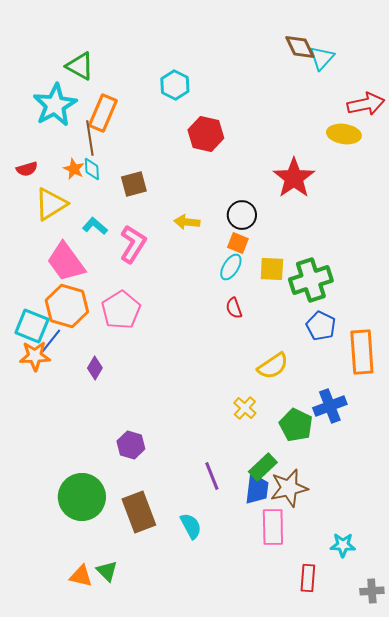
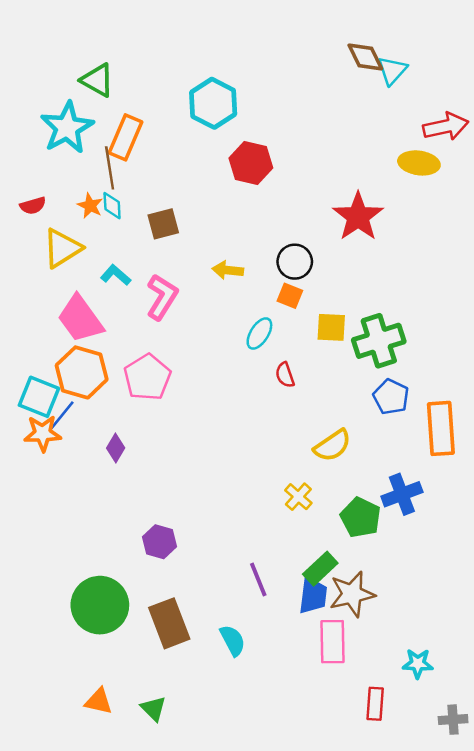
cyan hexagon: (175, 85) -> (213, 103), size x1.4
cyan ellipse: (231, 267) -> (259, 333), moved
green triangle: (107, 571) -> (153, 709), moved

